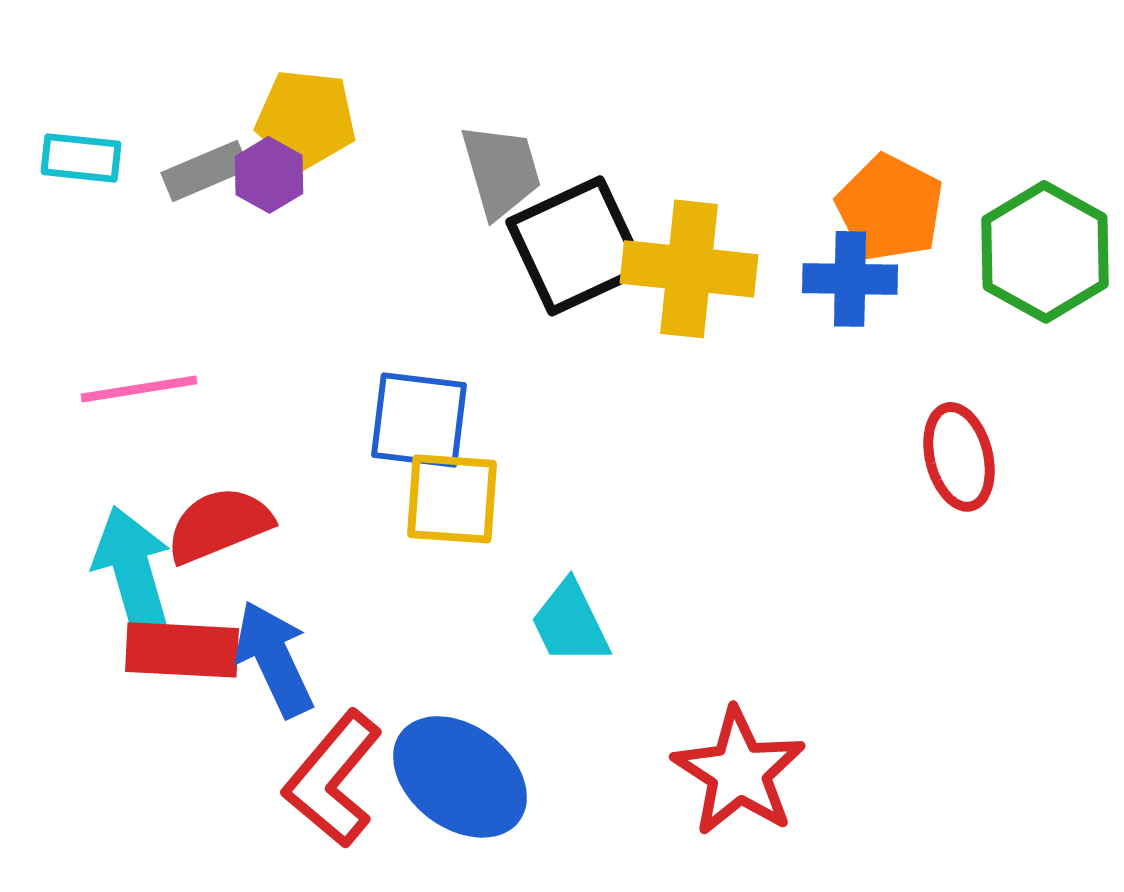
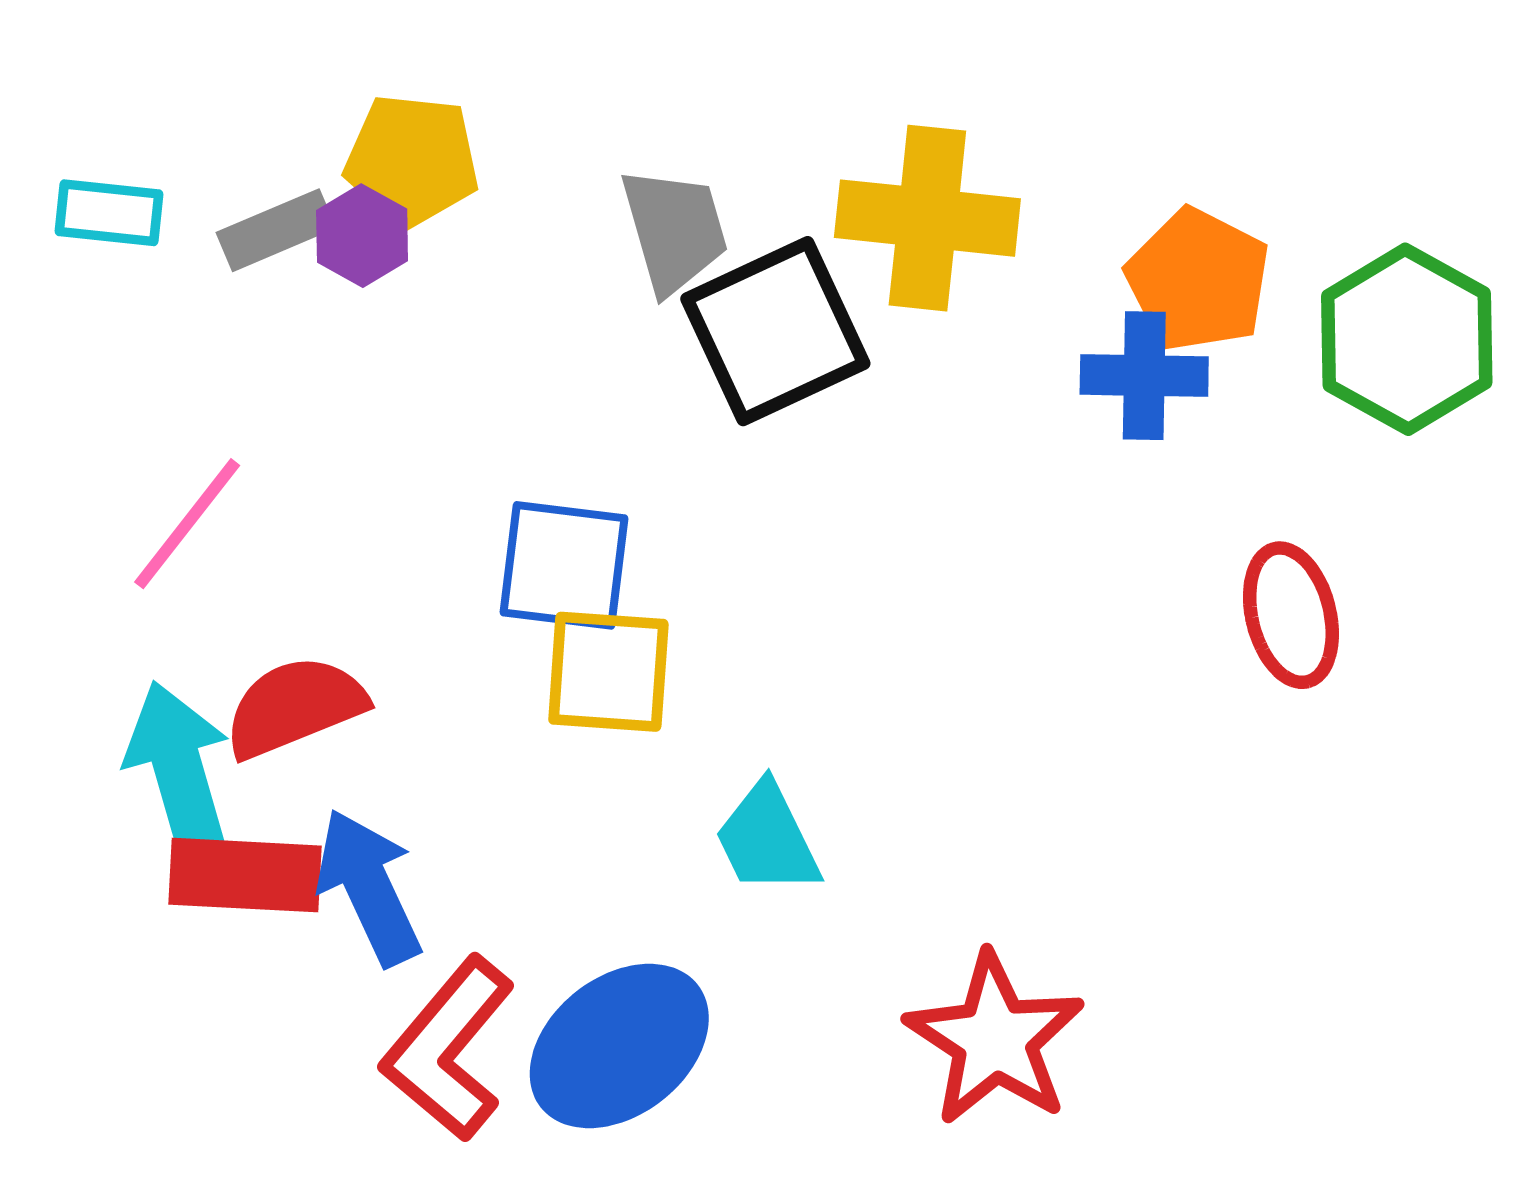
yellow cross: (689, 269) -> (927, 218), moved
pink line: (139, 389) -> (187, 524), turned -43
blue ellipse: (460, 777) -> (619, 1046), turned -75

